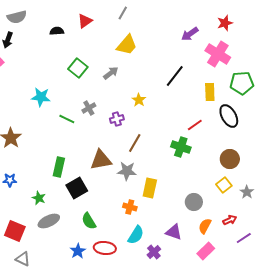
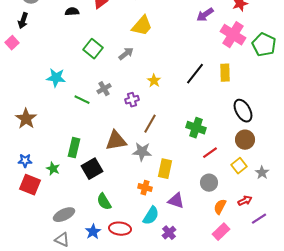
black line: (175, 76) -> (195, 74), moved
green pentagon: (242, 83) -> (264, 45), moved, turned 30
black ellipse: (229, 116) -> (243, 111), moved
red line: (195, 125) -> (210, 153), moved
green star: (39, 198) -> (53, 169), moved
gray ellipse: (49, 221) -> (64, 215), moved
red square: (15, 231) -> (30, 185), moved
purple triangle: (174, 232) -> (176, 201), moved
gray triangle: (23, 259) -> (62, 240), moved

